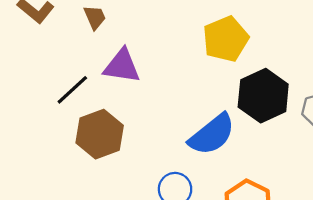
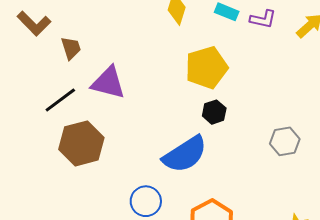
brown trapezoid: (95, 17) -> (71, 48), moved
black hexagon: (263, 96) -> (214, 112), moved, size x0.5

